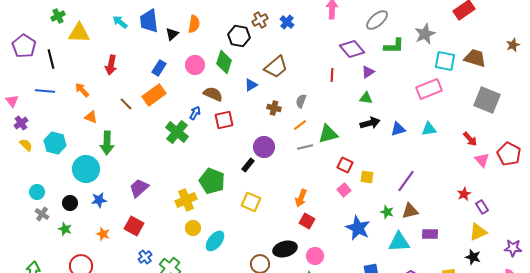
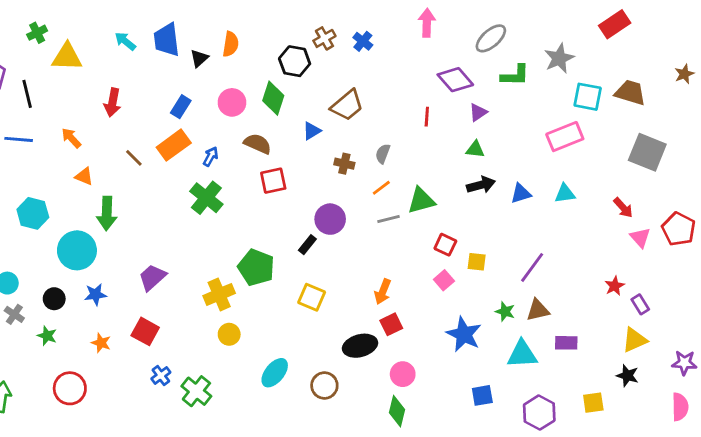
blue arrow: (195, 113) -> (211, 156), moved
red square: (307, 221) -> (391, 324), turned 35
cyan ellipse: (215, 241) -> (275, 373), moved
black ellipse: (285, 249) -> (360, 346), moved

